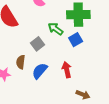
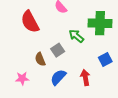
blue square: (76, 40) -> (105, 59), moved
brown semicircle: (21, 62) -> (40, 59), moved, turned -32

